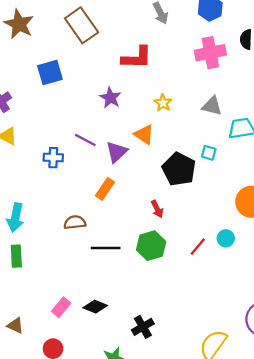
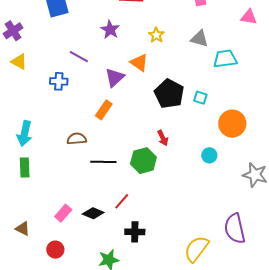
purple line: (85, 140) -> (79, 57), moved
cyan square: (209, 153) -> (200, 98), moved
red arrow: (157, 209) -> (163, 138), moved
red line: (198, 247) -> (122, 201), moved
black cross: (143, 327) -> (135, 232), turned 30

